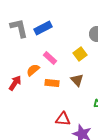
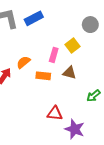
pink rectangle: (50, 58) -> (54, 55), moved, turned 64
brown triangle: (77, 80) -> (69, 73), turned -32

